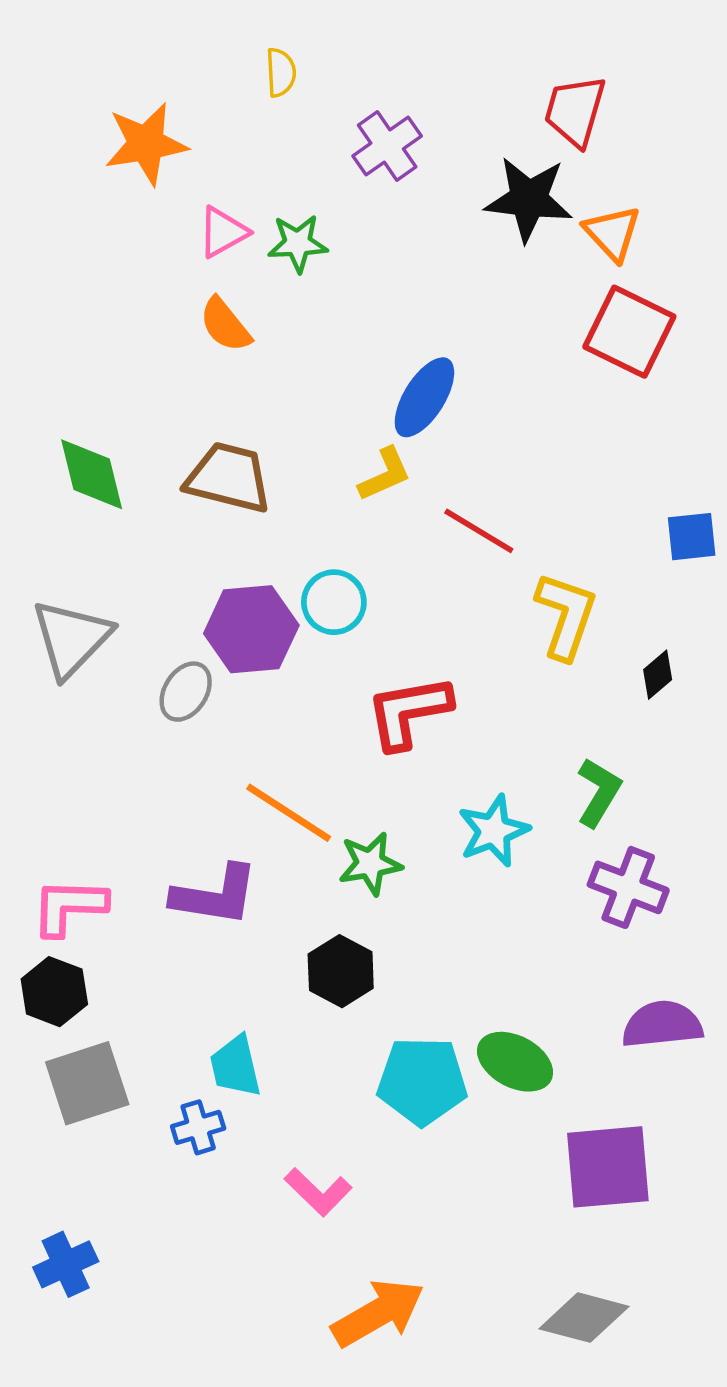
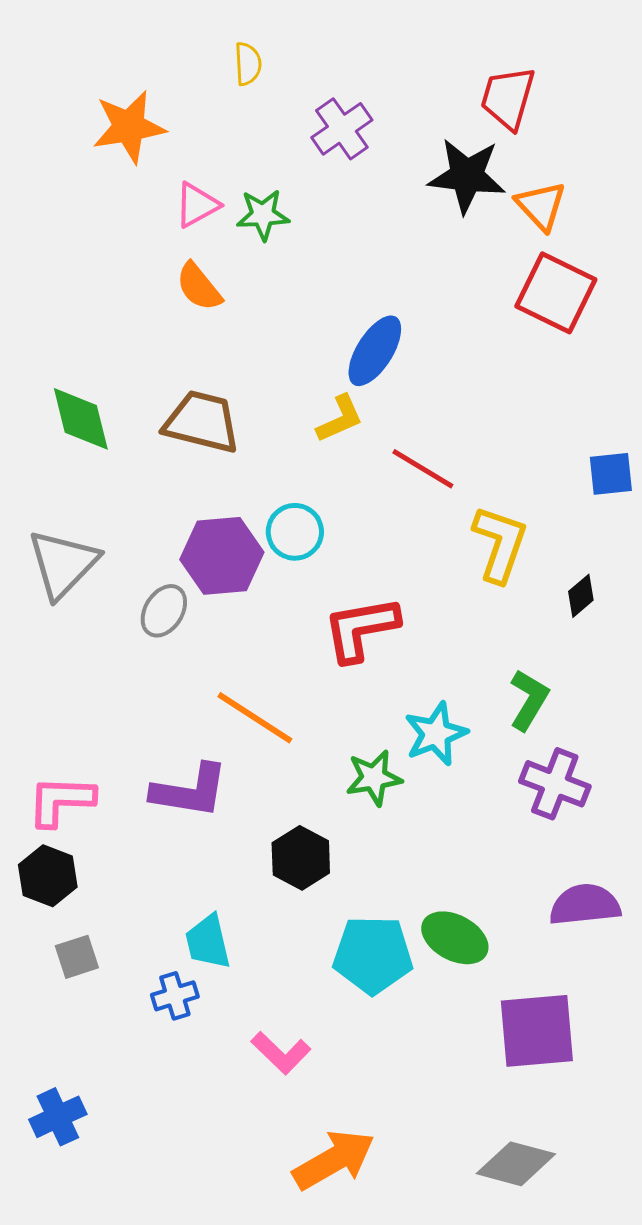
green star: (370, 864) -> (374, 778), moved
gray square: (87, 1083) -> (77, 957), size x0.6

